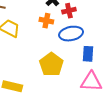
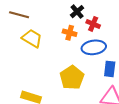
red cross: (69, 11) -> (93, 24), turned 32

